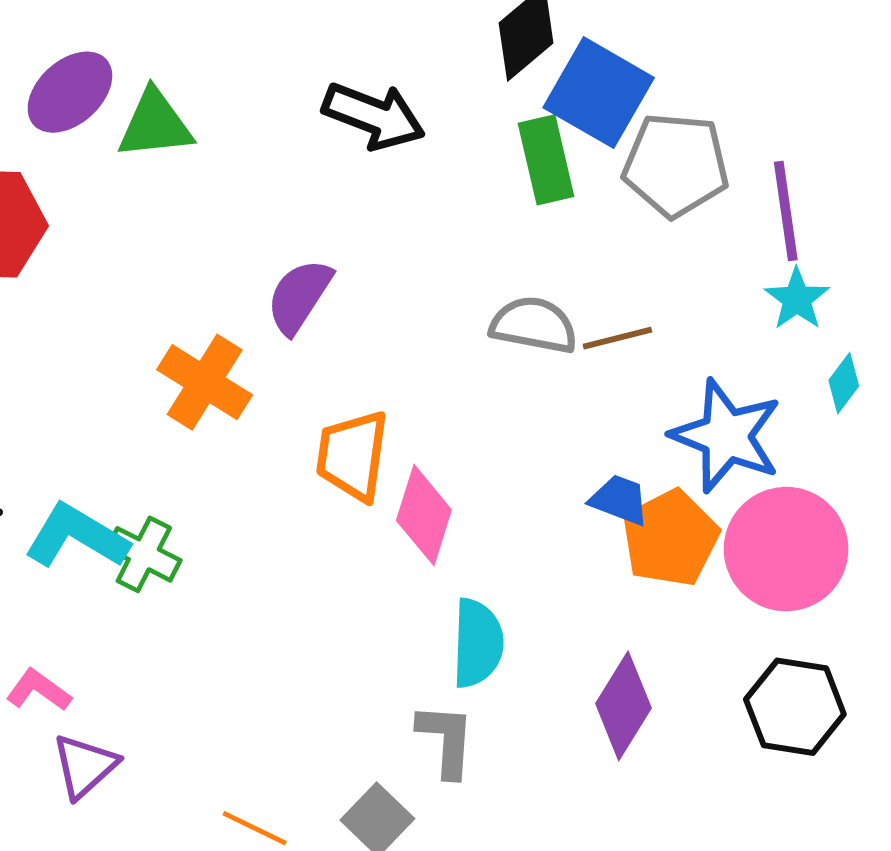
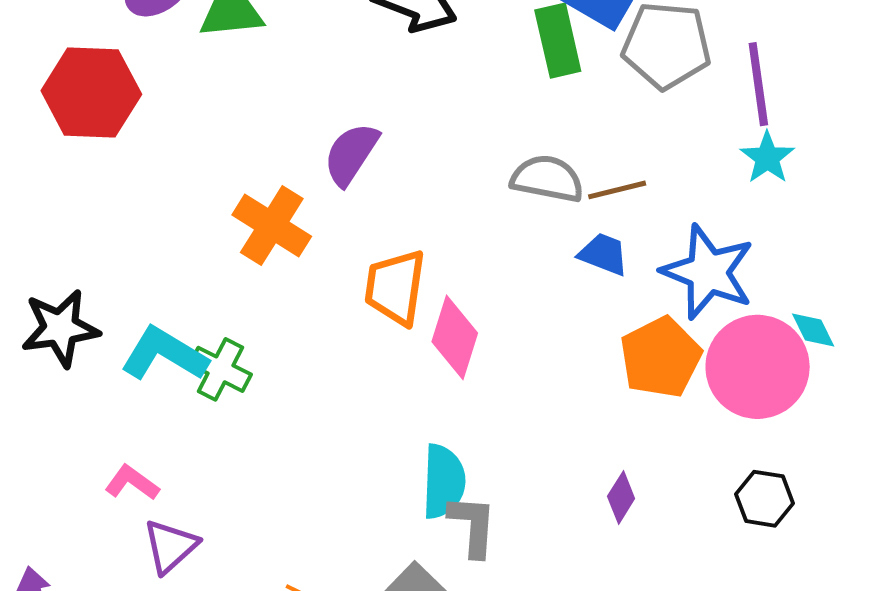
cyan diamond: (844, 383) -> (813, 330), moved, turned -63
blue trapezoid: (619, 500) -> (603, 254), moved
cyan semicircle: (477, 643) -> (444, 481), moved
purple diamond: (623, 706) -> (621, 497), size x0.6
black hexagon: (795, 707) -> (764, 499), size x0.7

